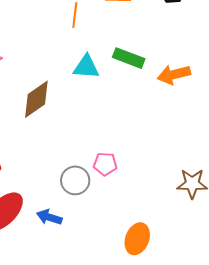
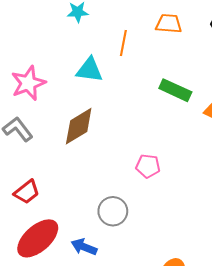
cyan triangle: (86, 67) -> (89, 70), moved
pink pentagon: (105, 164) -> (148, 166), moved

